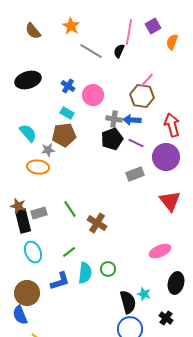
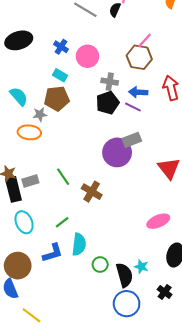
blue arrow: (132, 120) -> (138, 92), moved
purple circle: (166, 157) -> (117, 152), moved
green circle: (108, 269) -> (100, 265), moved

